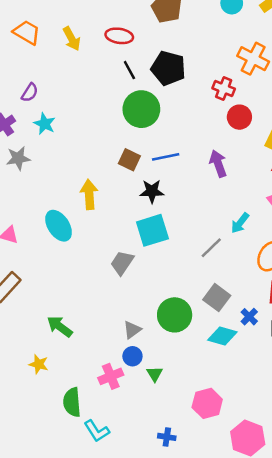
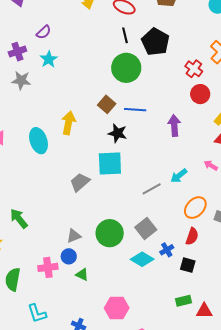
green triangle: (155, 374) -> (82, 275), turned -48
cyan L-shape: (97, 431) -> (37, 313), moved

